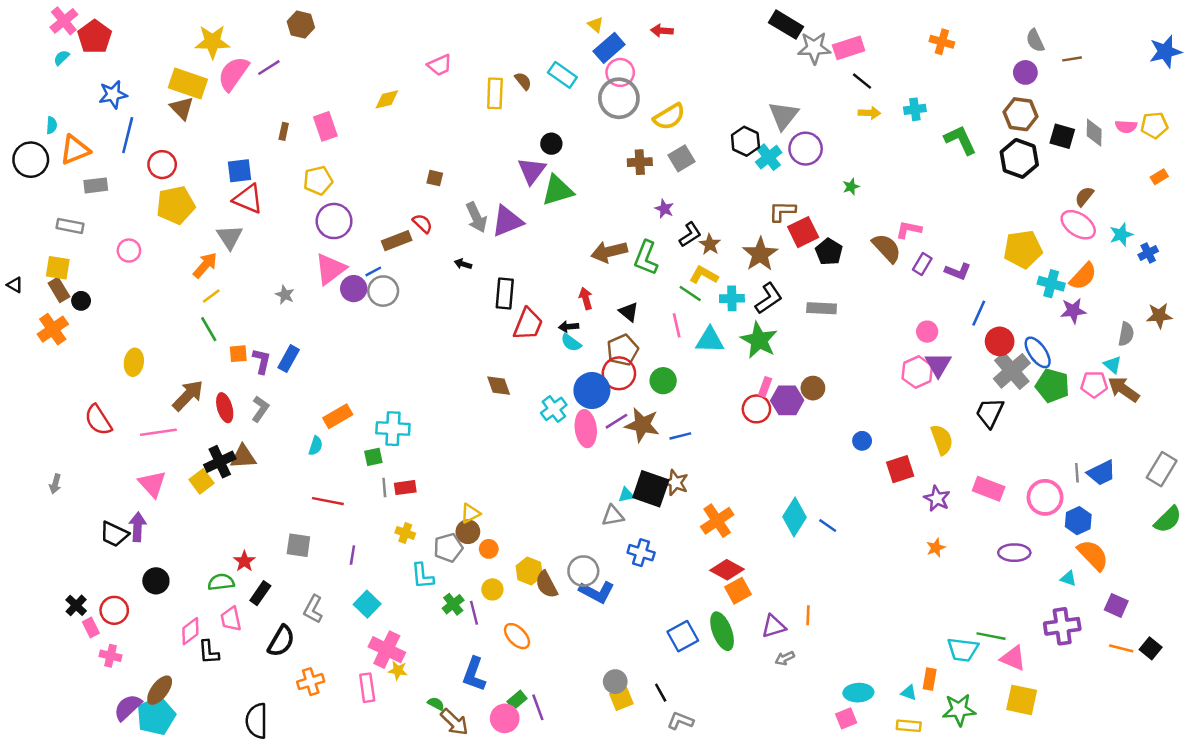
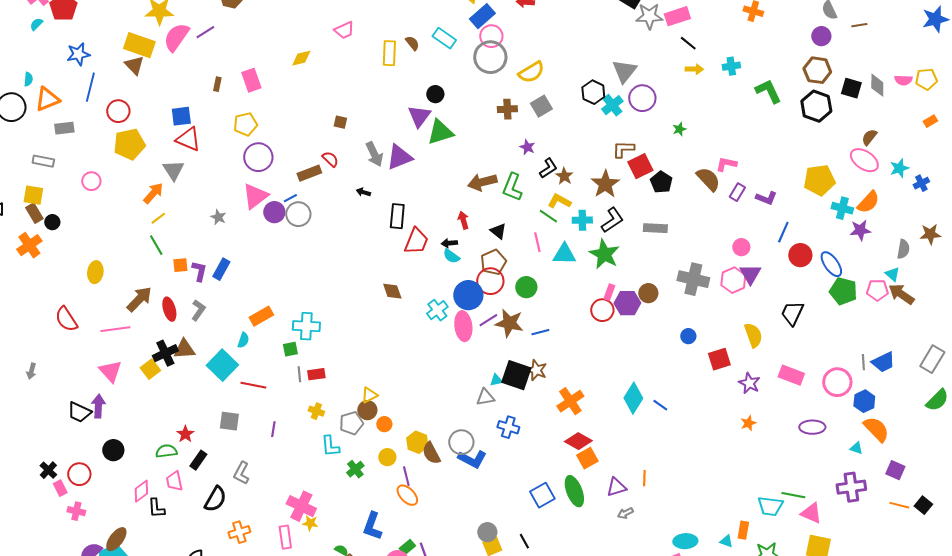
gray cross: (1012, 371) -> (693, 279), moved, turned -36
cyan square: (367, 604) -> (222, 365), moved, size x1.4
purple line: (474, 613) -> (406, 476), moved

